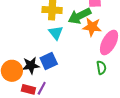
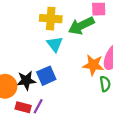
orange star: (92, 27) -> (93, 65), moved

